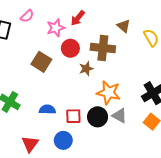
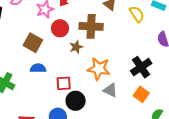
blue semicircle: (47, 109) -> (38, 68), moved
red square: (73, 116) -> (64, 83), moved
black circle: (98, 117) -> (76, 101), moved

